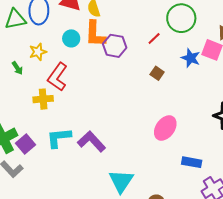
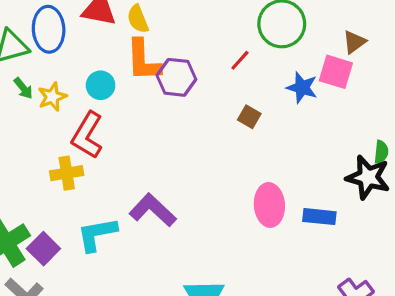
cyan circle: (71, 38) -> (101, 85), moved
green arrow: (17, 68) -> (23, 88), moved
pink ellipse: (165, 128) -> (269, 205), turned -35
purple L-shape: (92, 142) -> (153, 210), moved
blue rectangle: (192, 162) -> (319, 217), moved

